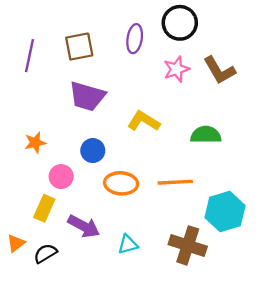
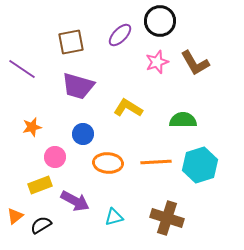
purple ellipse: (135, 39) -> (120, 35), turned 35
purple line: (30, 56) -> (22, 69), moved, turned -68
yellow rectangle: (44, 208) -> (40, 185), turned 45
cyan hexagon: (225, 212) -> (200, 165), moved

